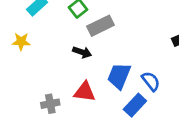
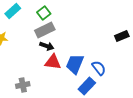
gray rectangle: (101, 26) -> (45, 30), moved
red triangle: (85, 92) -> (53, 62), moved

